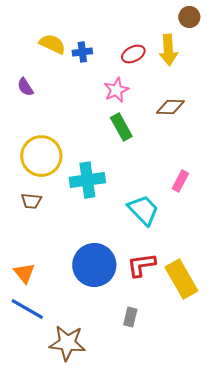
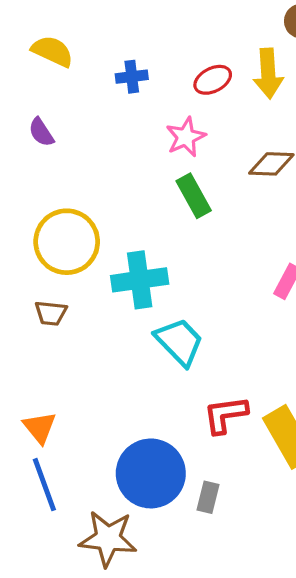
yellow semicircle: (52, 44) -> (52, 51), moved
cyan trapezoid: (143, 210) -> (179, 342), moved
blue circle: (94, 265) -> (151, 473), moved
blue line: (27, 309) -> (44, 485), turned 40

